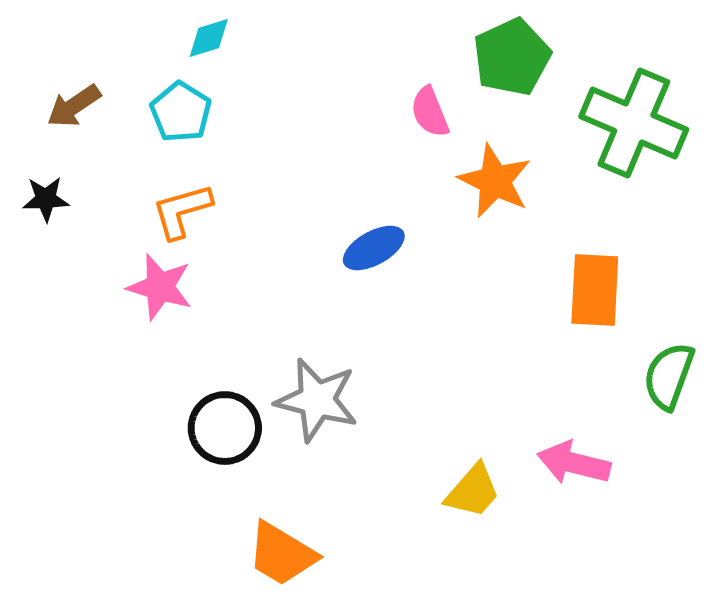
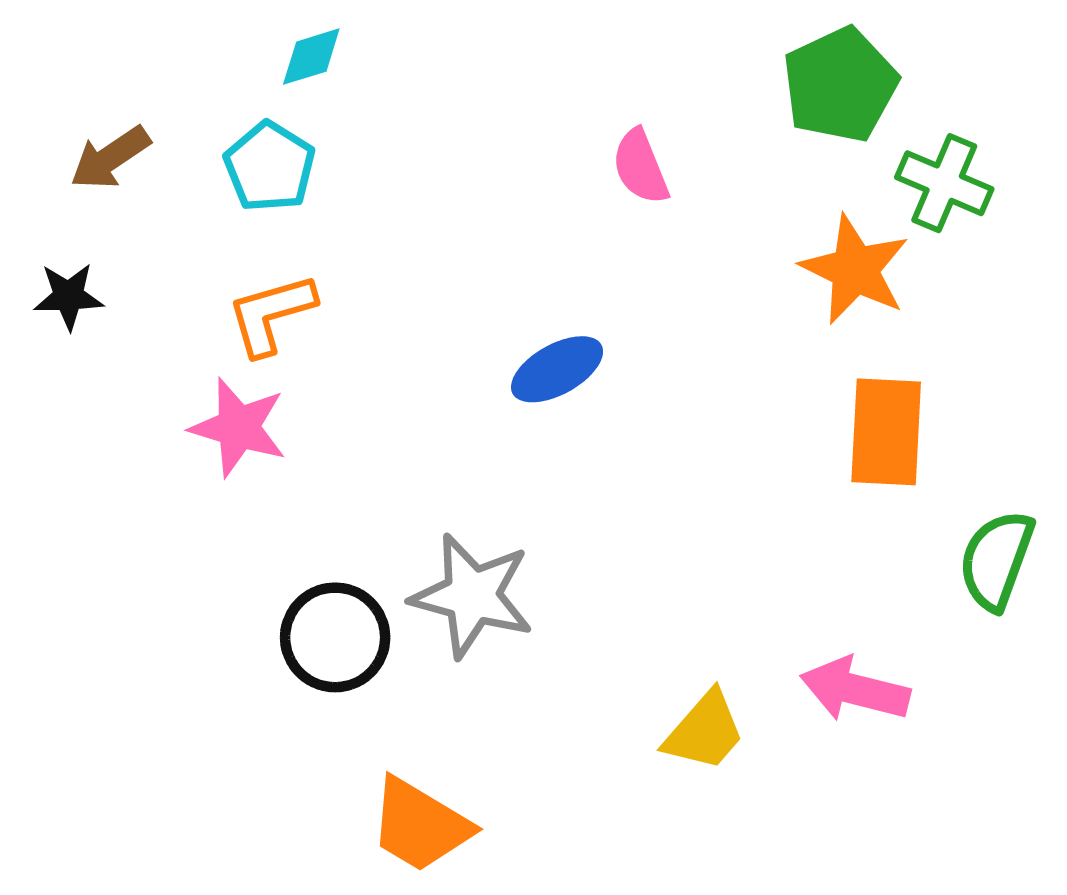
green pentagon: (512, 57) -> (840, 85), moved
green cross: (634, 123) -> (944, 183), size x0.6
orange star: (495, 181) -> (855, 270), moved

